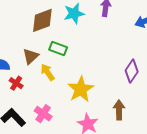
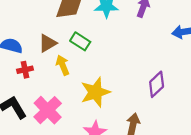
red cross: (16, 83) -> (25, 70), turned 32
pink cross: (43, 114) -> (48, 110), size x1.4

